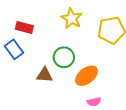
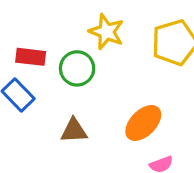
green circle: (64, 57) -> (77, 68), moved

